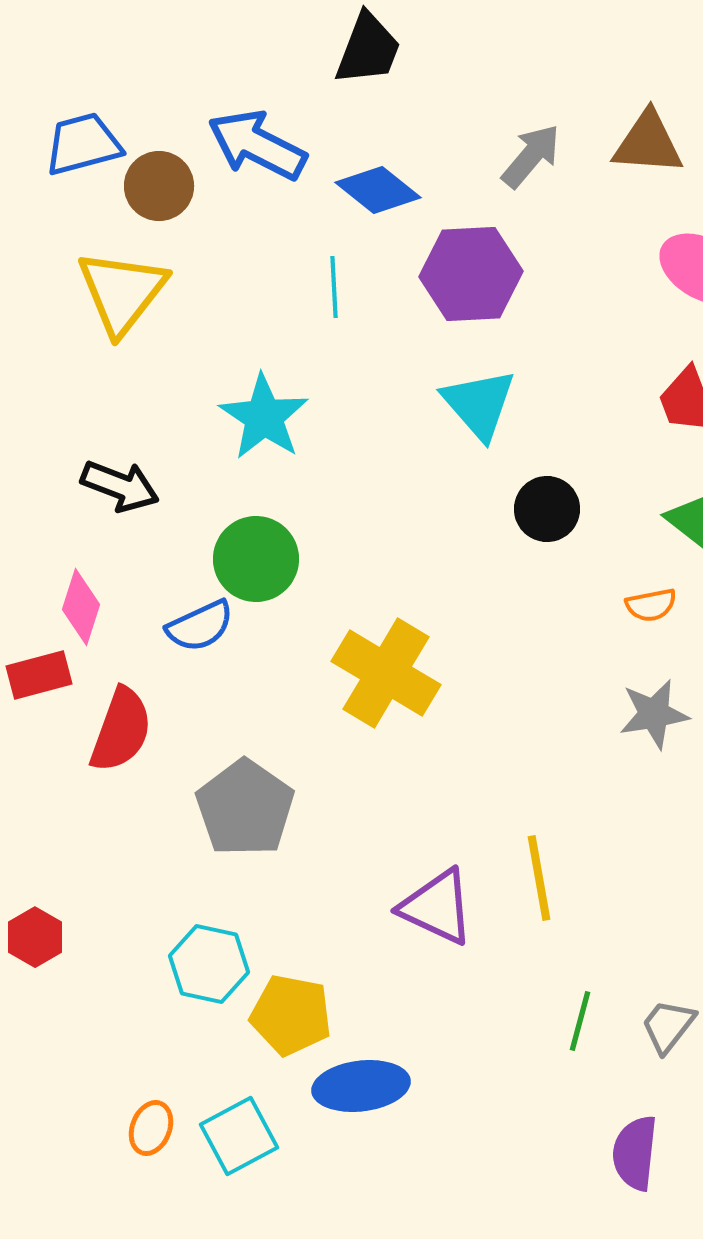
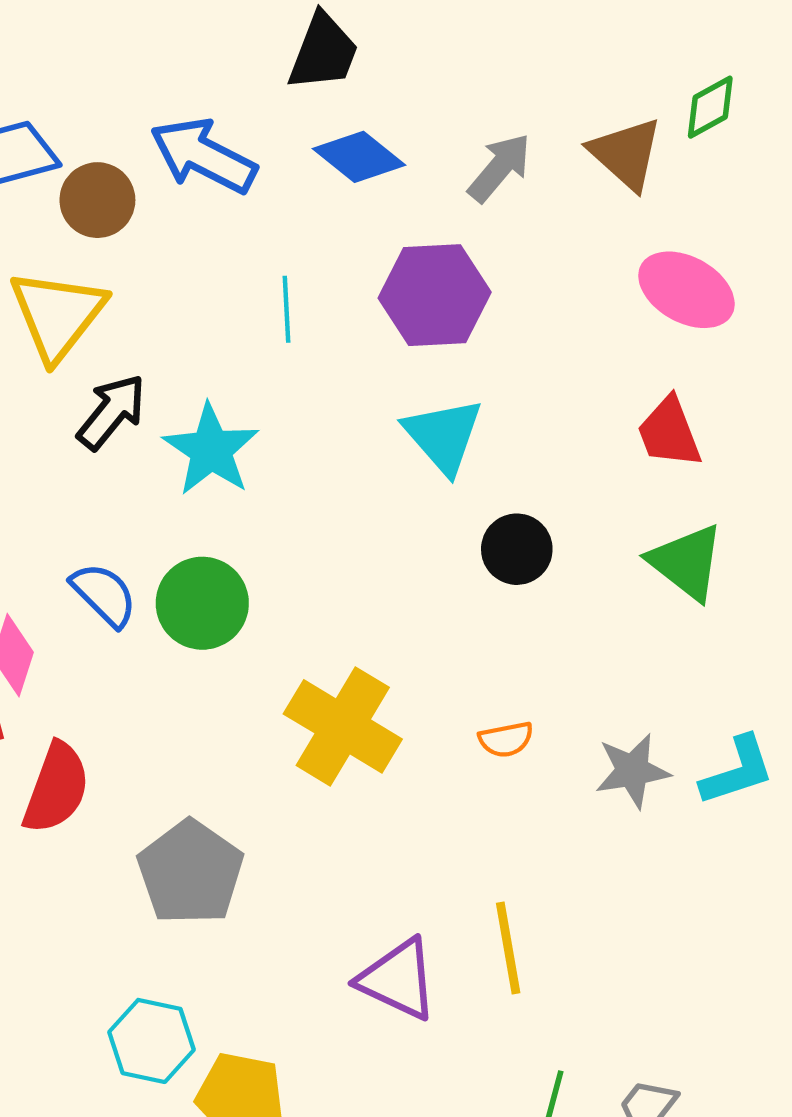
brown triangle: (648, 143) -> (626, 154), turned 38
blue diamond: (378, 190) -> (359, 157), moved
black arrow: (120, 486) -> (111, 412), moved, turned -72
orange semicircle: (651, 605) -> (506, 739), moved
blue semicircle: (200, 626) -> (104, 595), moved, turned -110

